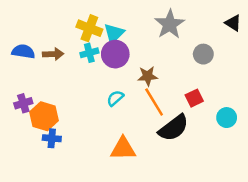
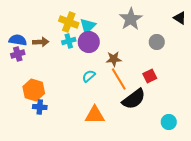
purple cross: (23, 103) -> (18, 54), moved
cyan circle: (227, 118) -> (169, 122), moved

